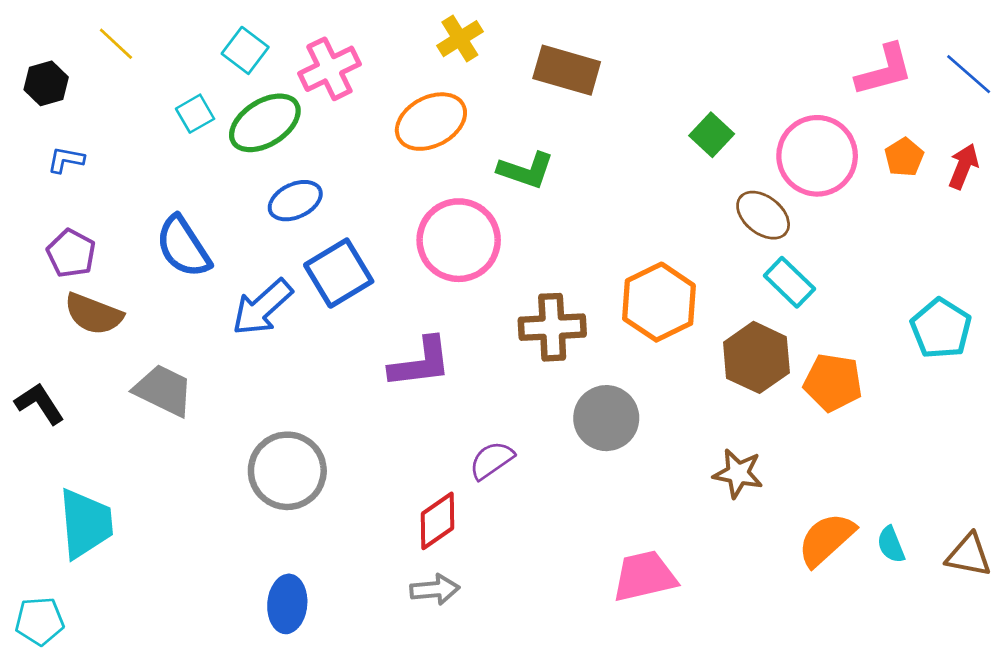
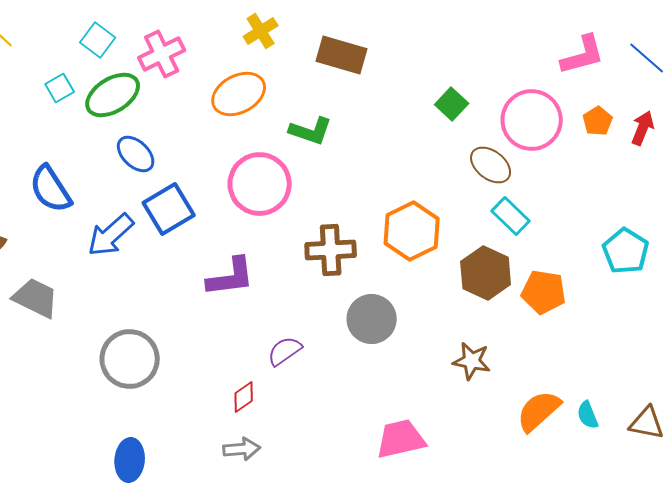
blue ellipse: (295, 201) -> (136, 154), turned 69
red diamond: (438, 521) -> (244, 397), size x0.7

